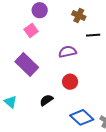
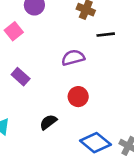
pink square: (31, 30) -> (14, 31), moved
purple rectangle: (27, 64) -> (21, 77), size x0.6

